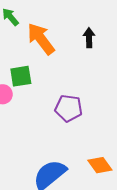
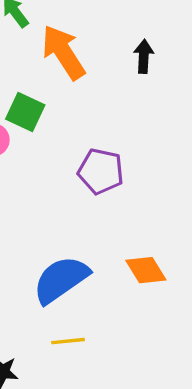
green square: (21, 76) -> (25, 112), turned 30

